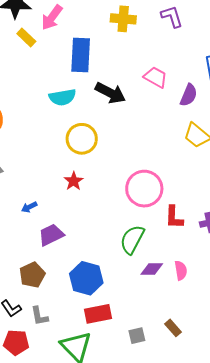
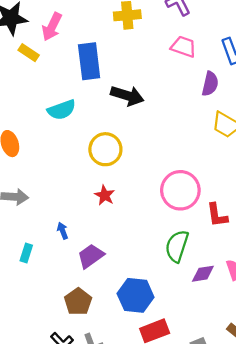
pink trapezoid: (156, 77) -> (184, 47), moved
cyan semicircle: (63, 97) -> (62, 110), moved
blue arrow: (29, 207) -> (63, 231), turned 105

